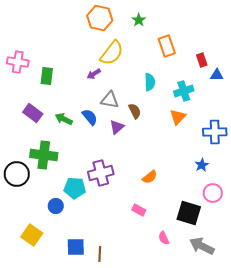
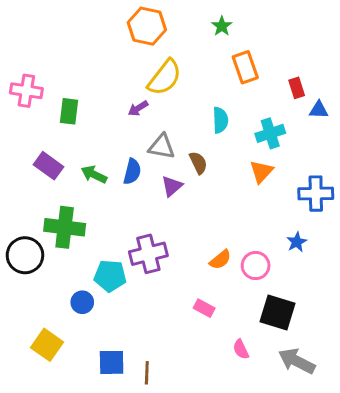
green star: (139, 20) -> (222, 26), moved
blue semicircle: (90, 117) -> (132, 172), turned 54
pink circle: (213, 193) -> (256, 266), moved

